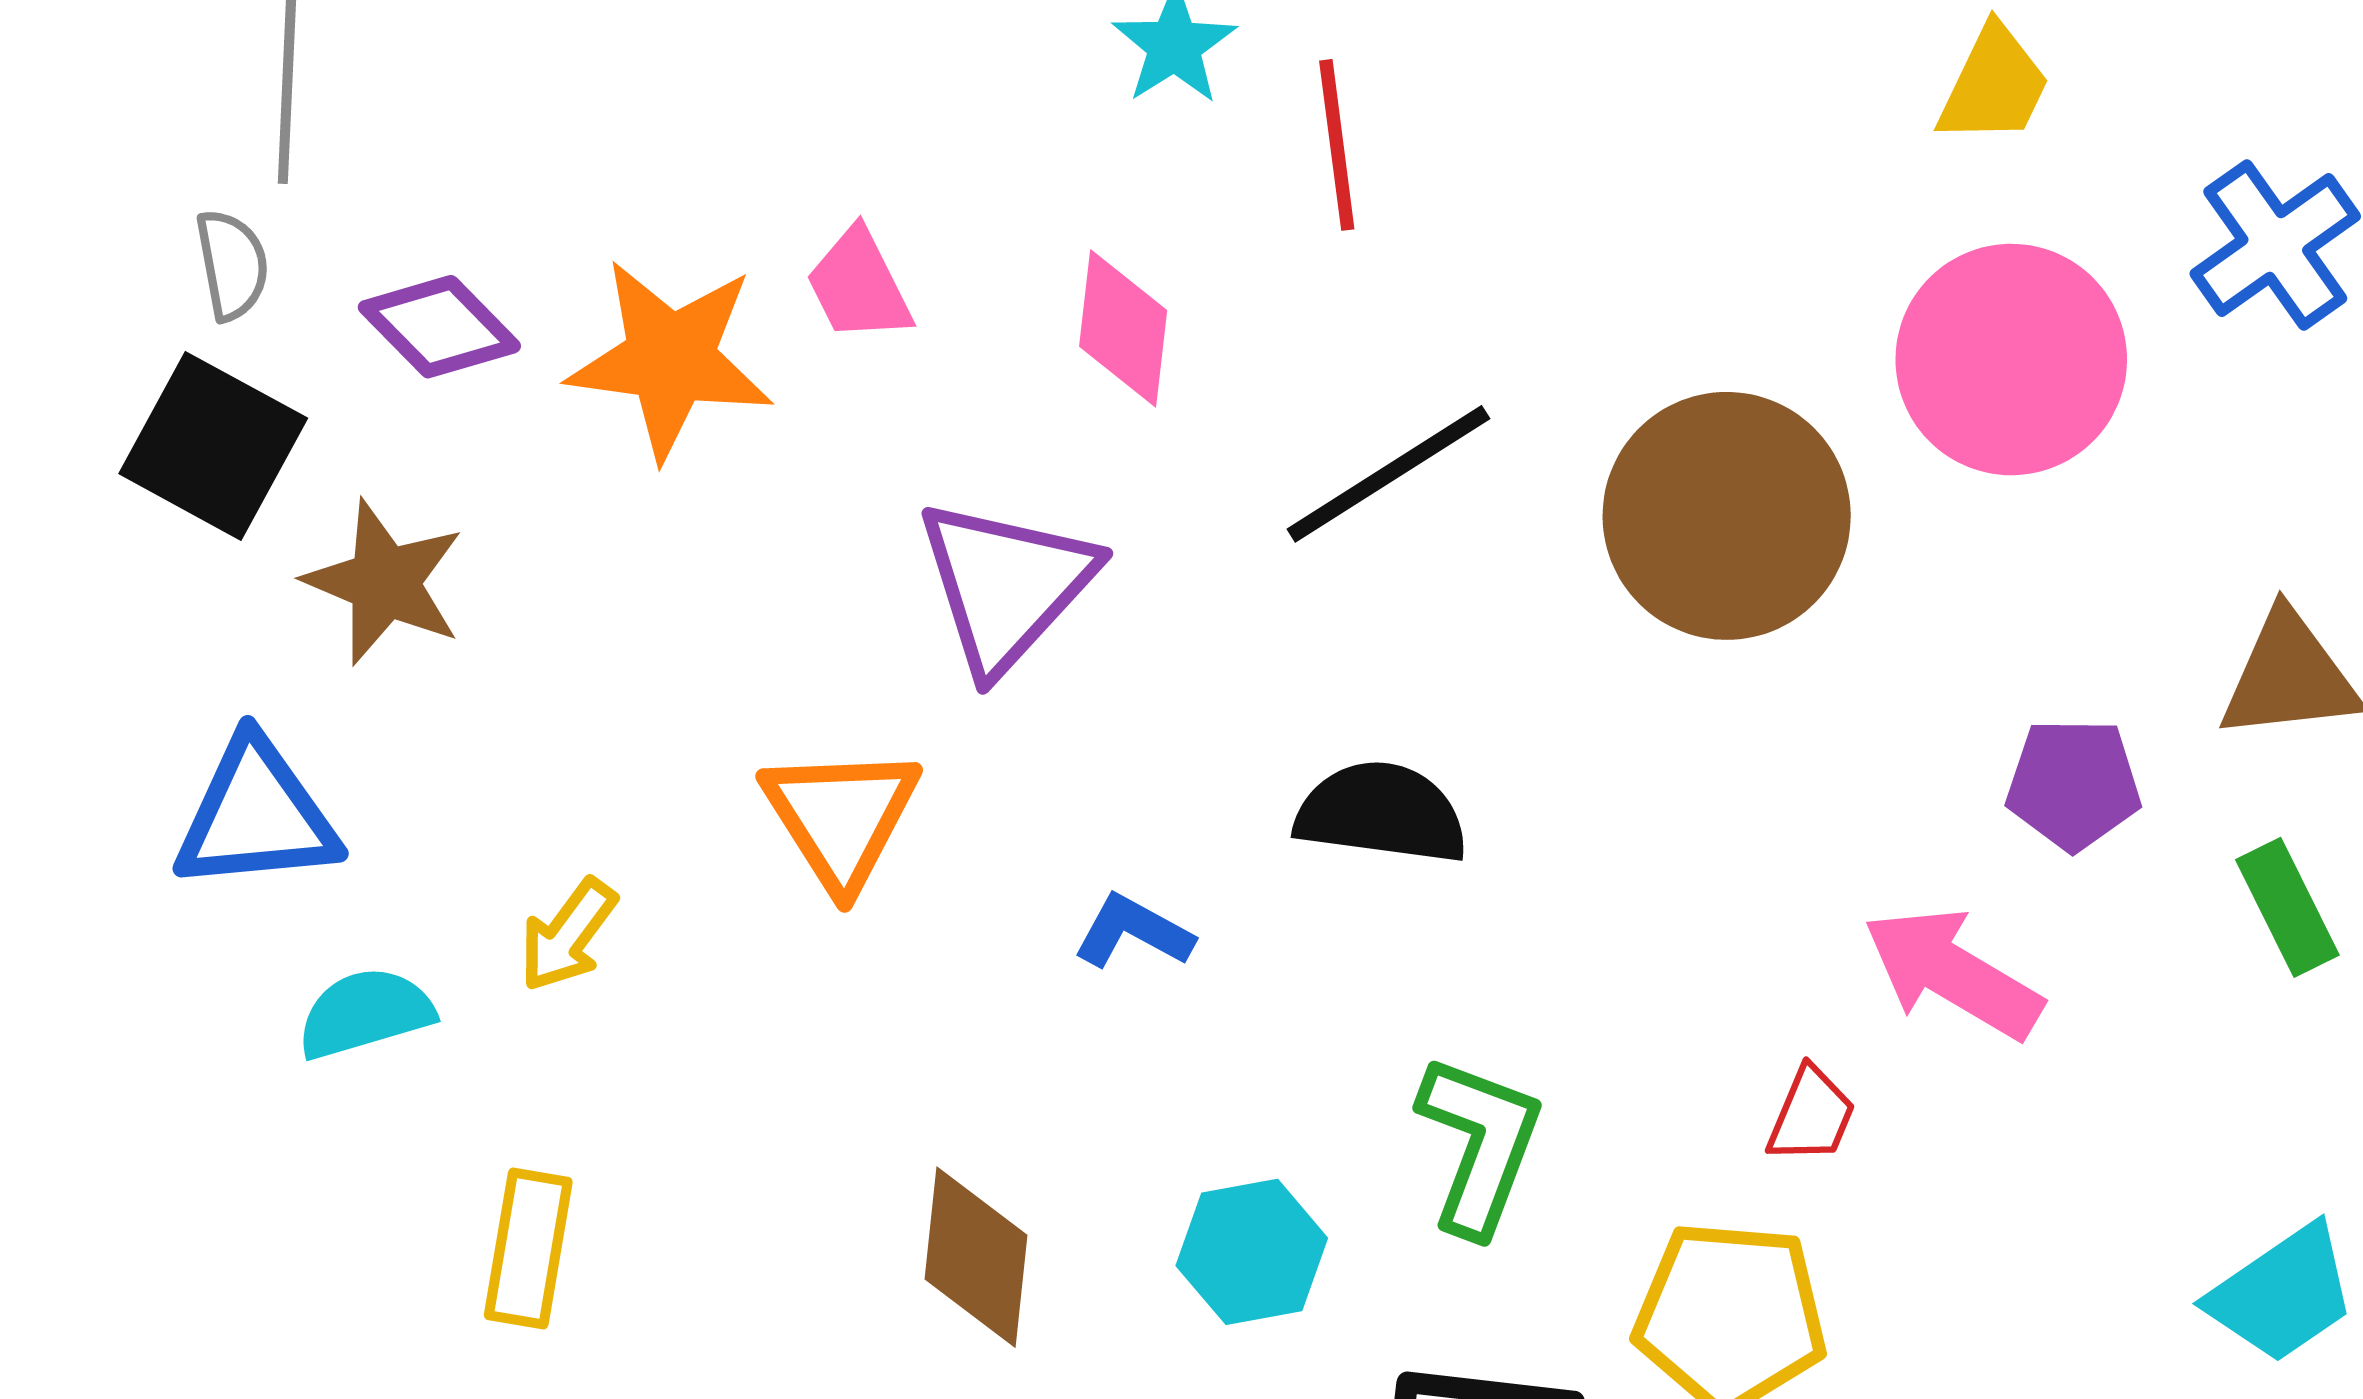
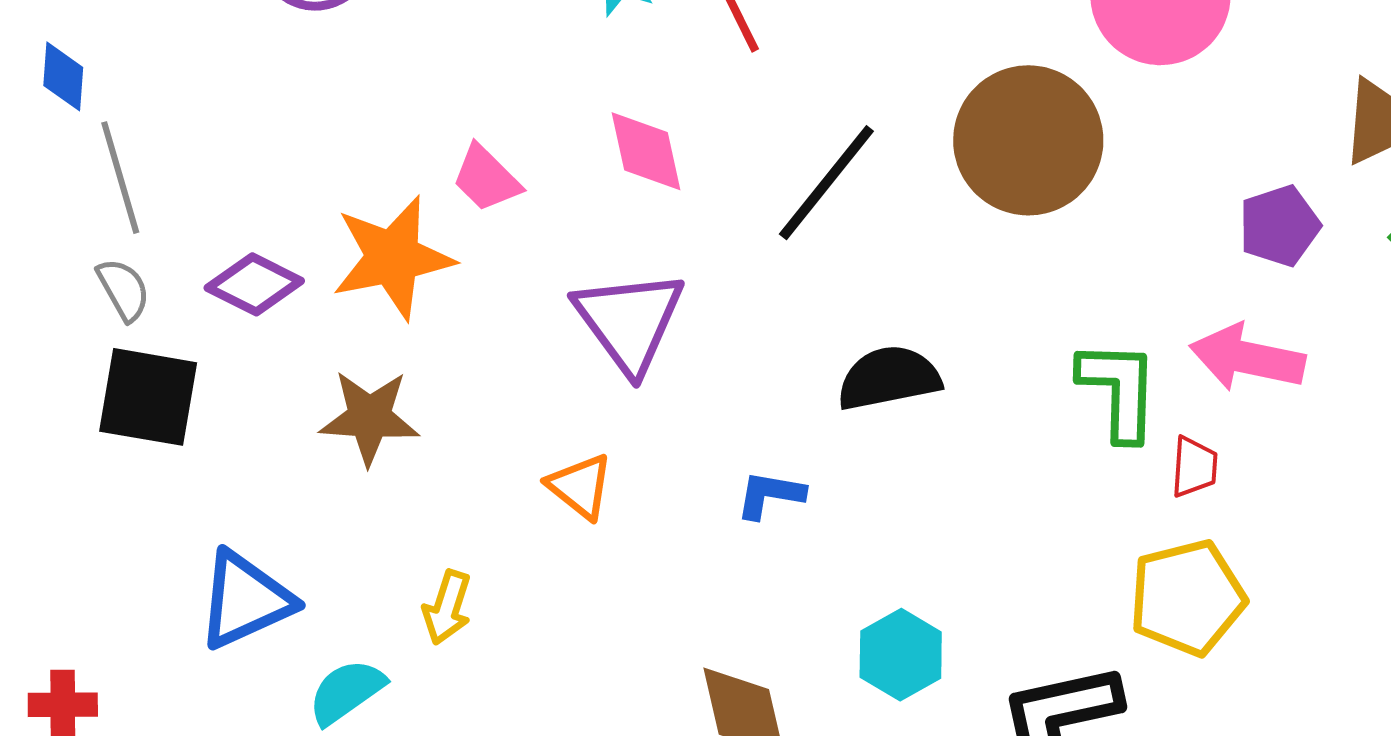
brown star: (385, 582) -> (369, 417), moved
orange triangle: (841, 817) -> (580, 486), size x0.7
green L-shape: (1480, 1145) -> (1119, 390), moved

